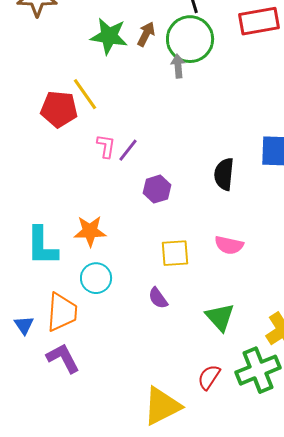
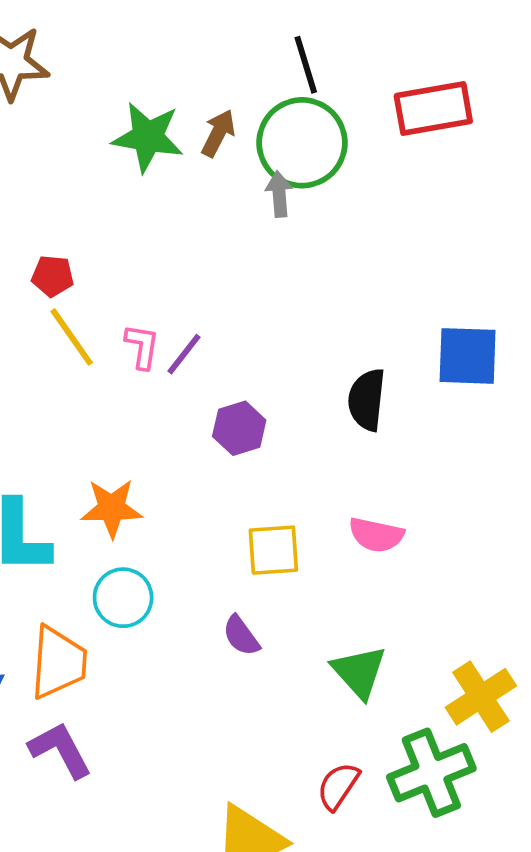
yellow line: (85, 94) -> (72, 337), moved
red pentagon: (59, 109) -> (53, 276), size x0.6

